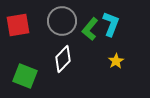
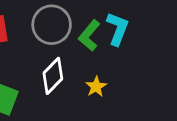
yellow star: (116, 61) -> (96, 87), moved

